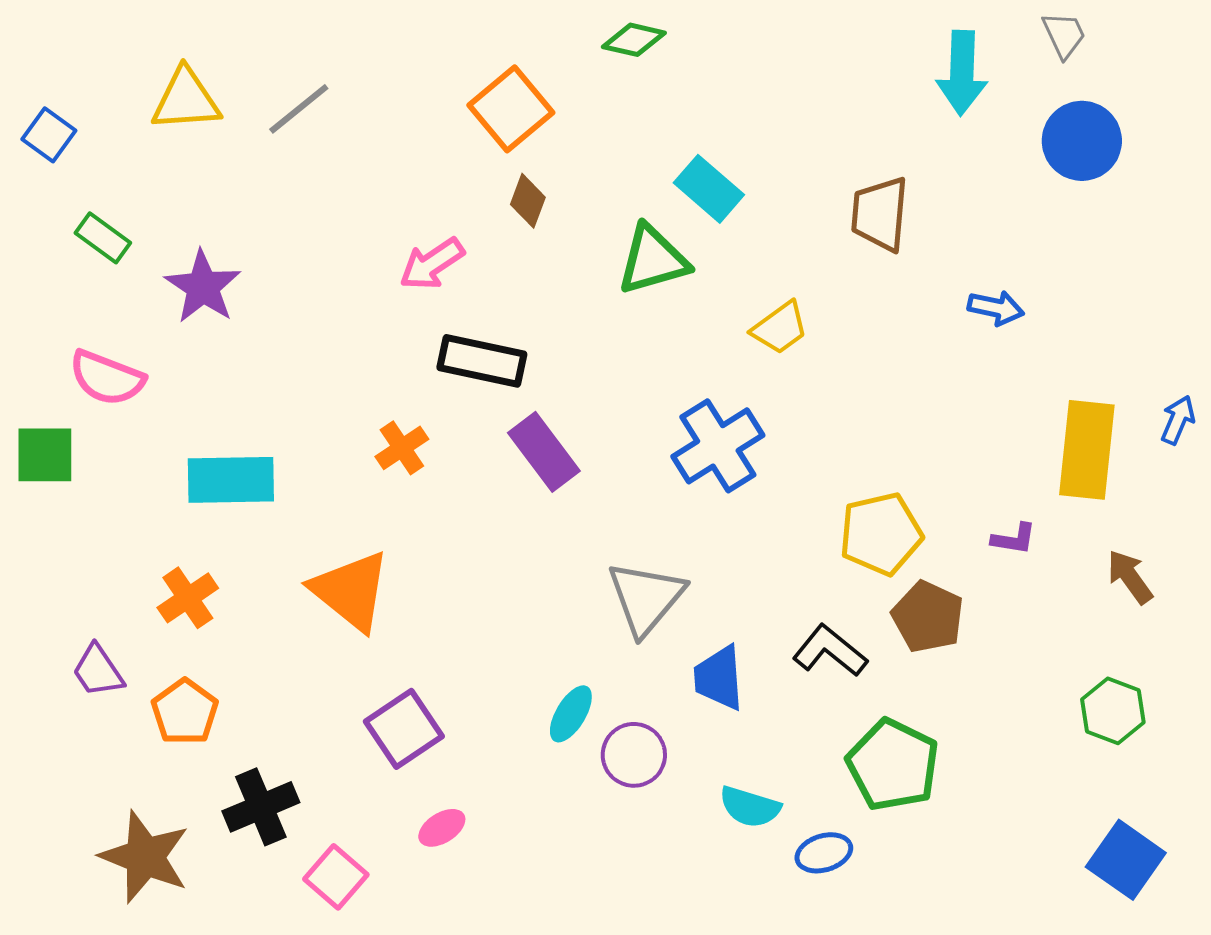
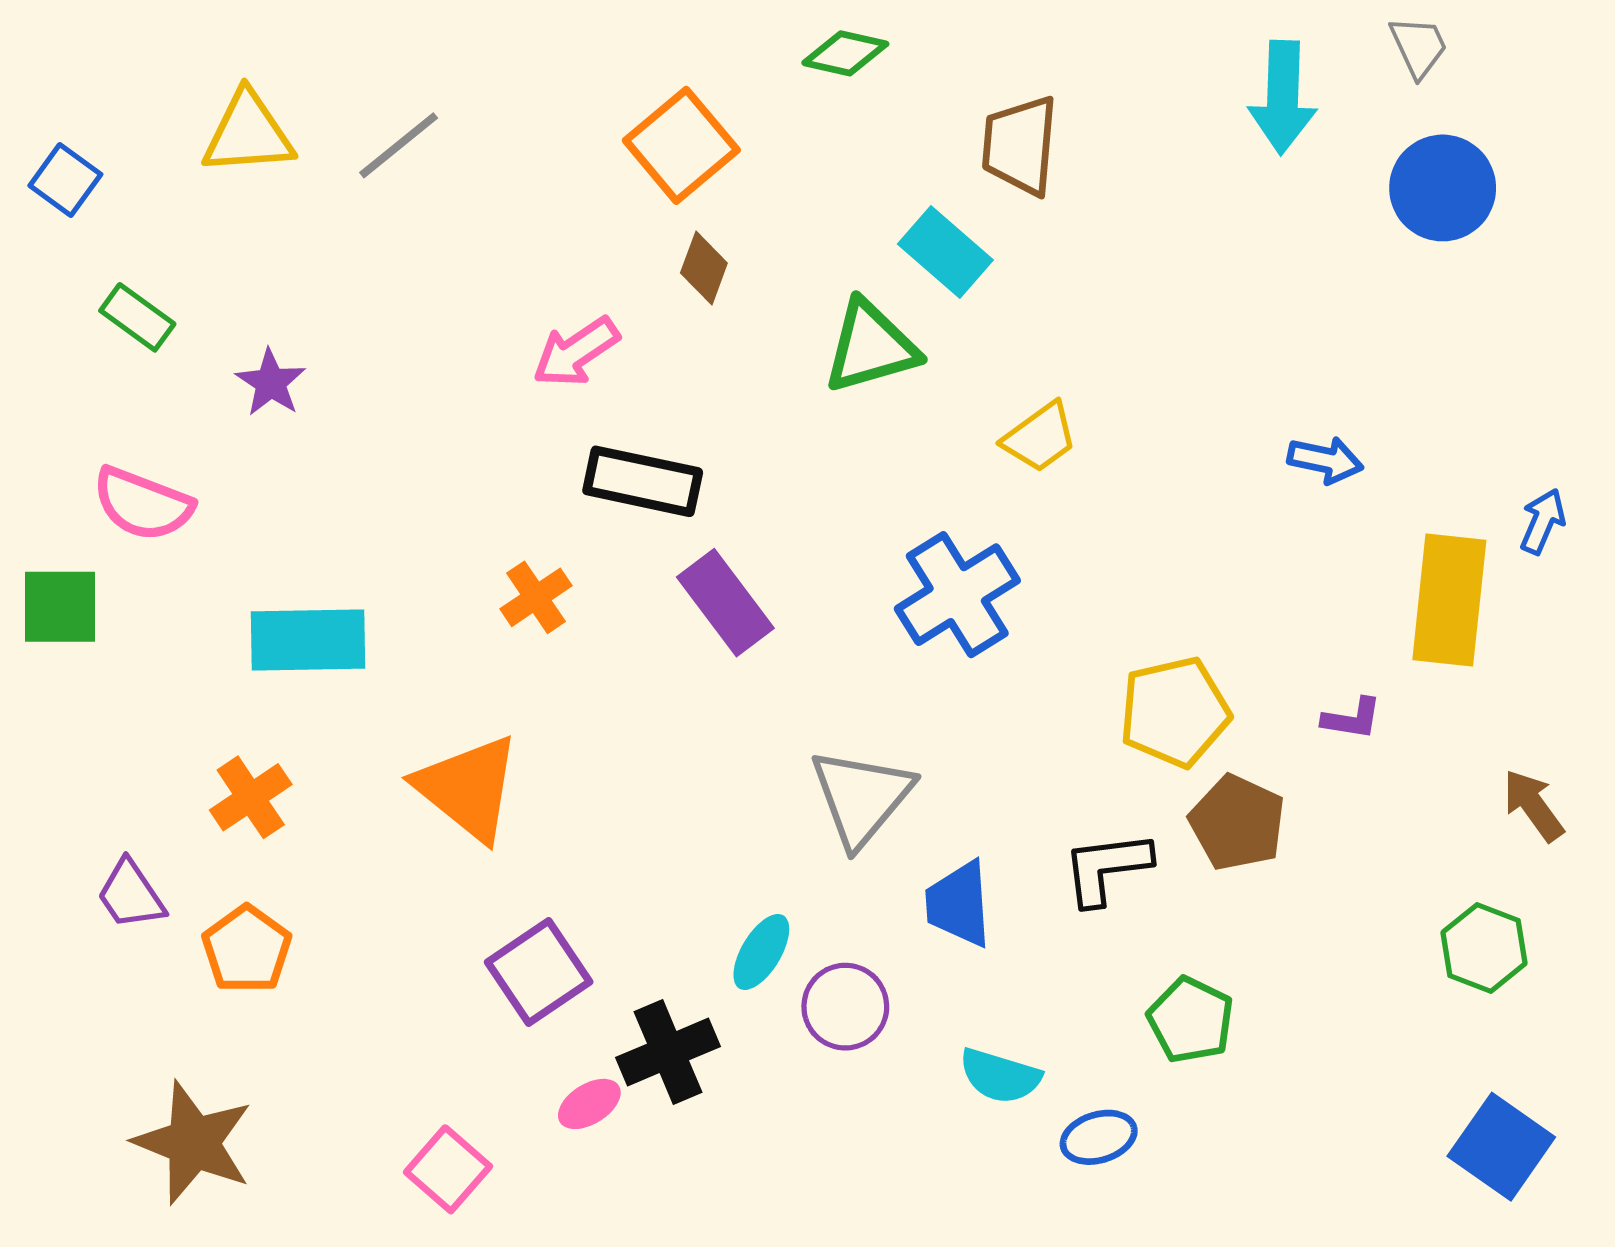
brown trapezoid: (880, 214) -> (1020, 145), moved
purple star: (203, 287) -> (271, 383), size x0.7
blue arrow: (996, 308) -> (1325, 460), moved
blue arrow: (1178, 420) -> (1543, 521), moved
brown arrow: (1130, 577) -> (1533, 805), moved
black L-shape: (830, 651) -> (1107, 868), turned -46
green pentagon: (893, 765) -> (1191, 1020), size x0.7
black cross: (261, 807) -> (668, 1052), moved

